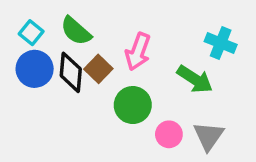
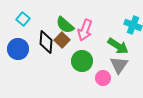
green semicircle: (76, 31) -> (65, 25), moved
blue circle: (35, 69) -> (18, 49), moved
gray triangle: (209, 136) -> (119, 65), moved

